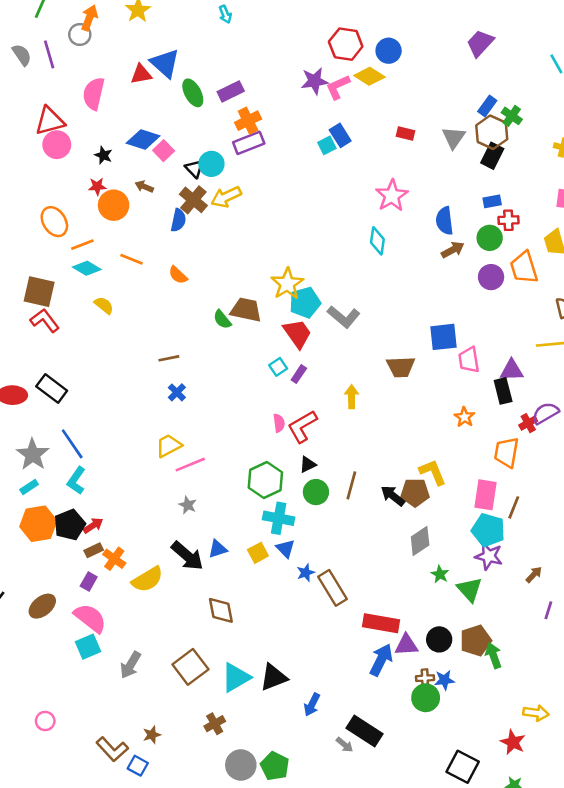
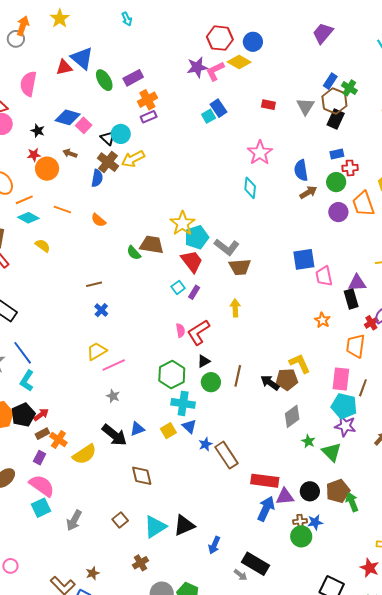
purple rectangle: (249, 143) -> (149, 117), size x0.7
brown trapezoid: (401, 367) -> (240, 267), moved
brown square: (190, 667) -> (120, 520), size x0.6

